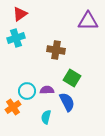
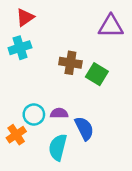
green square: (72, 78) -> (97, 74), moved
cyan semicircle: (46, 117) -> (58, 147), size x1.5

